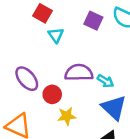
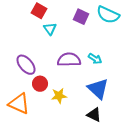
cyan arrow: (105, 81) -> (95, 59), moved
red circle: (52, 94) -> (40, 84), moved

